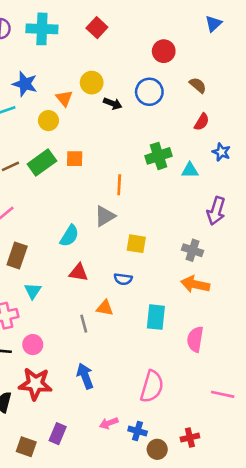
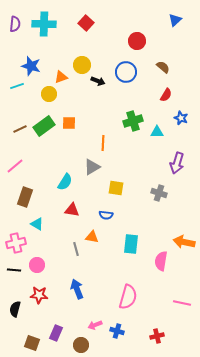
orange triangle: (64, 98) -> (61, 77), turned 48
orange arrow: (195, 284) -> (184, 242), moved
cyan triangle: (33, 291) -> (37, 224), turned -32
red star: (35, 384) -> (39, 295), size x0.7
brown circle: (157, 449) -> (81, 345), moved

